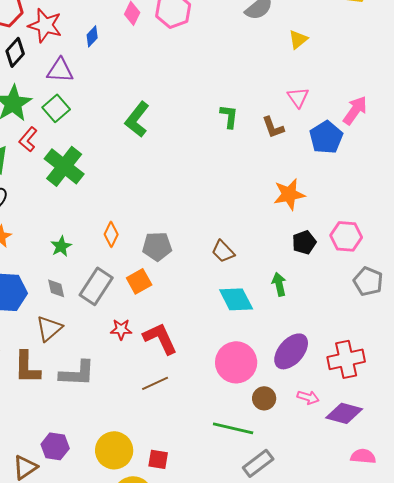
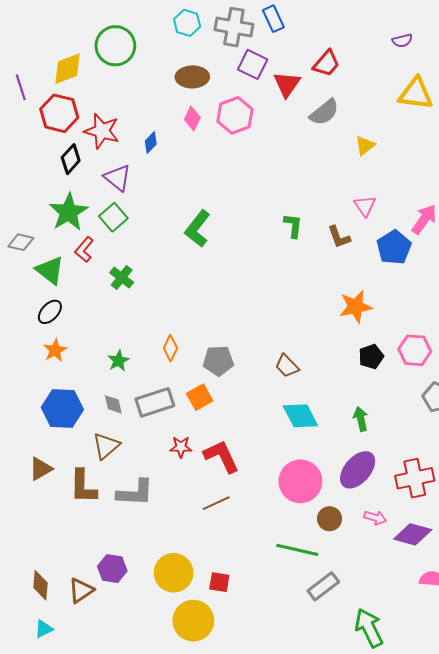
purple triangle: (60, 70) -> (117, 178), turned 36
green cross: (64, 166) -> (122, 278), size x0.6
green arrow: (279, 284) -> (361, 419), moved
gray rectangle: (96, 286) -> (155, 402), turned 39

